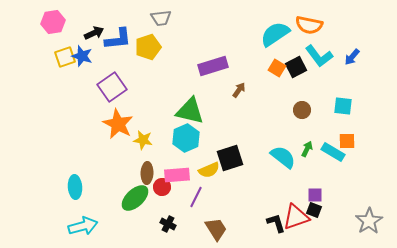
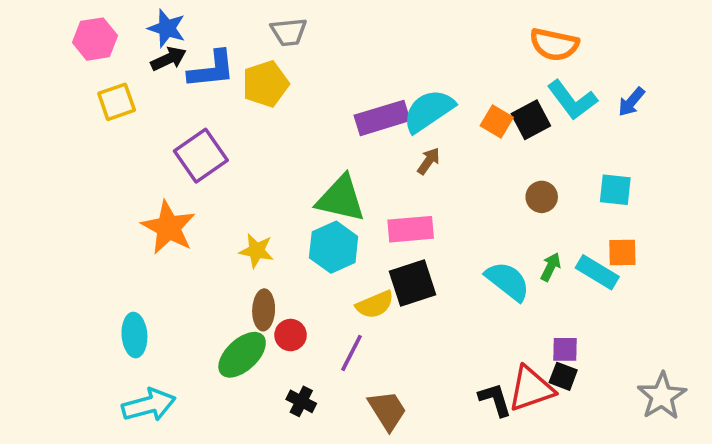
cyan semicircle: (275, 34) -> (429, 111), moved
blue star: (82, 56) -> (167, 28), moved
orange star: (118, 124) -> (169, 227), moved
pink rectangle: (177, 175) -> (411, 229), moved

